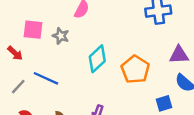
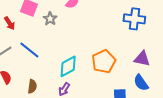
cyan diamond: (97, 59) -> (68, 66), moved

